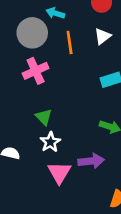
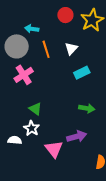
white triangle: (103, 36) -> (71, 49), moved
white star: (50, 142) -> (32, 128), moved

